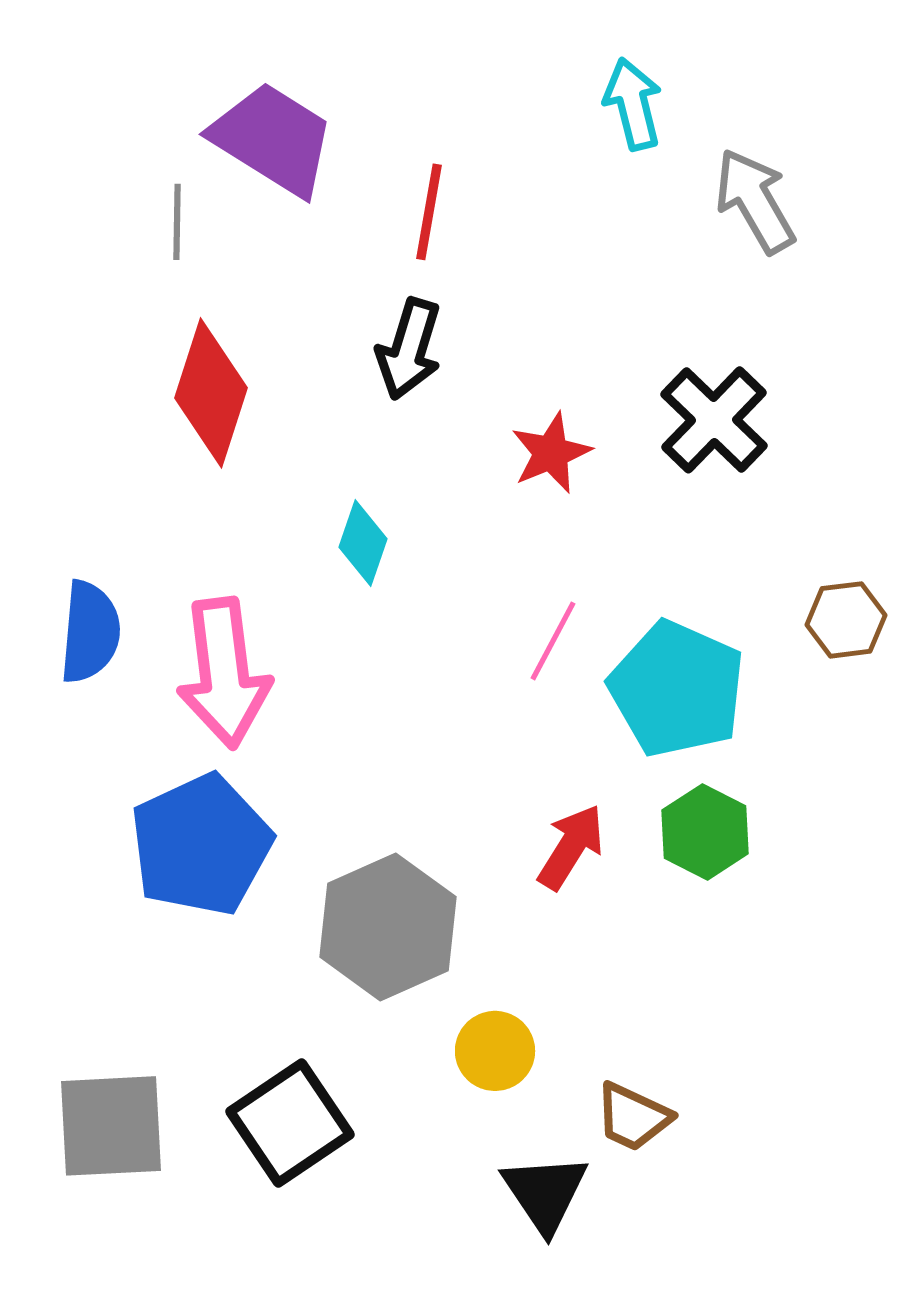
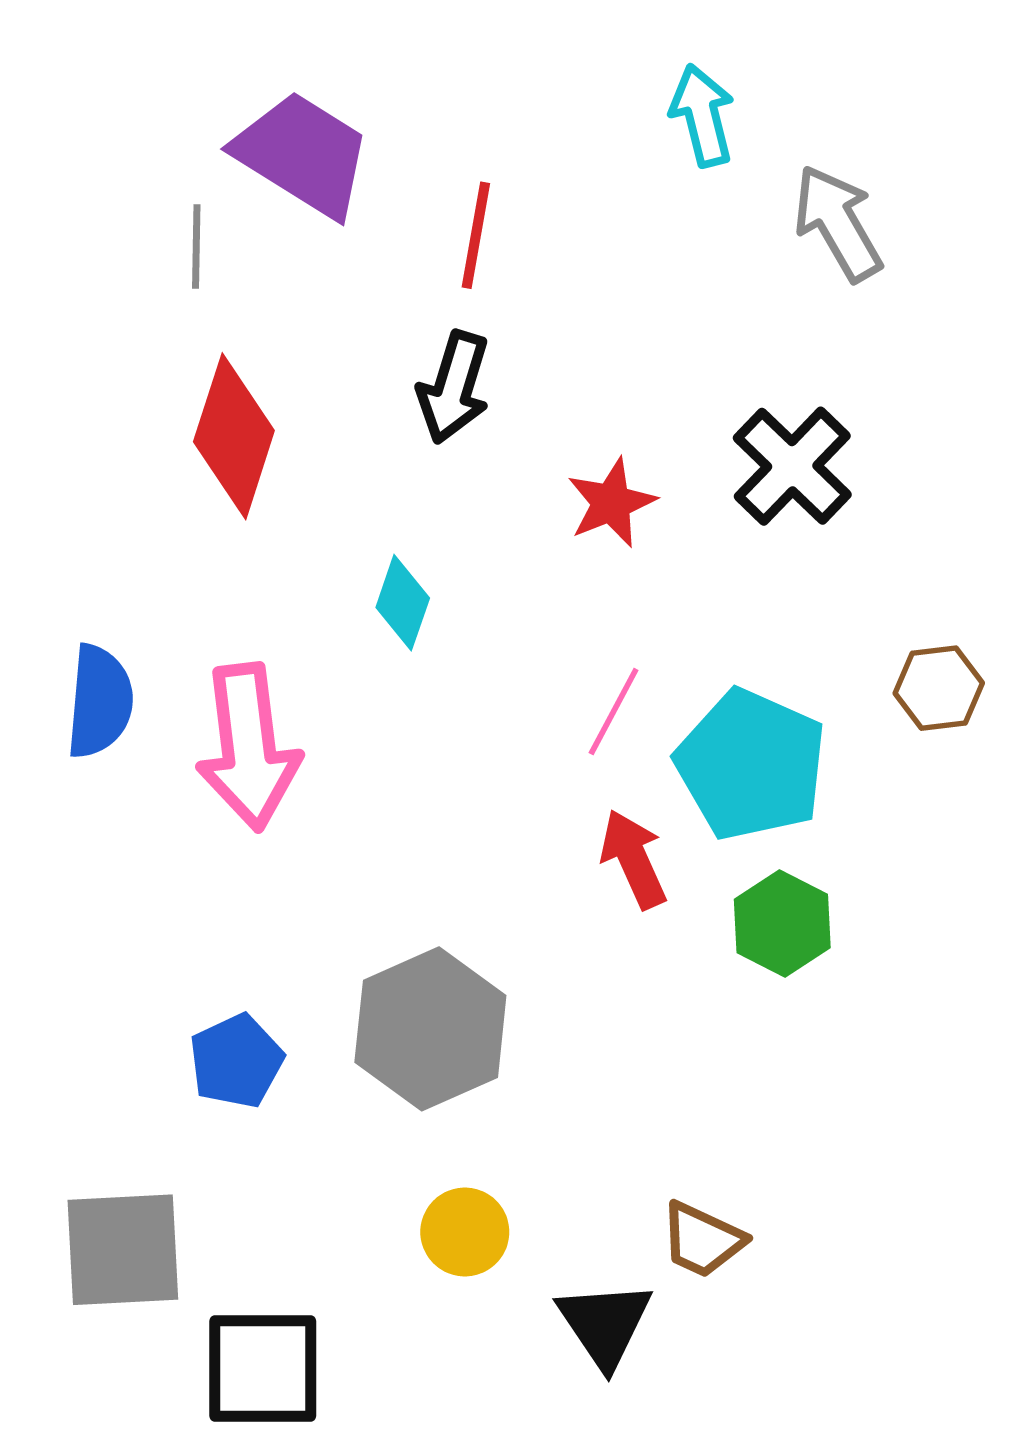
blue pentagon: (201, 845) -> (236, 1061), moved, size x0.6
red arrow: (571, 847) -> (634, 859), moved, turned -56
yellow circle: (495, 1051) -> (465, 1232), moved
black square: (290, 1123) -> (263, 1369), moved, turned 34

